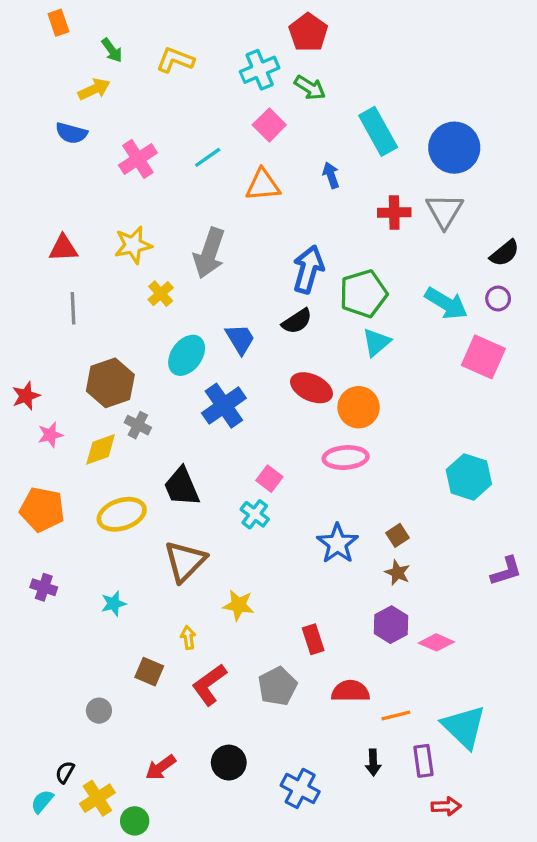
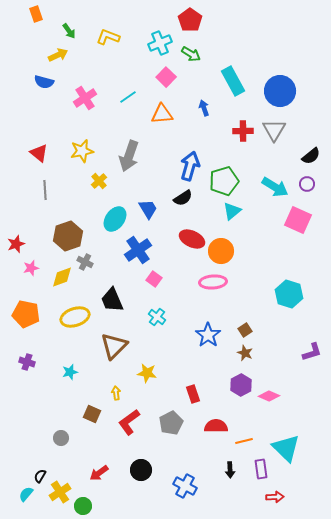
red triangle: (63, 248) -> (39, 153), turned 42
pink square: (269, 479) -> (154, 279), moved

